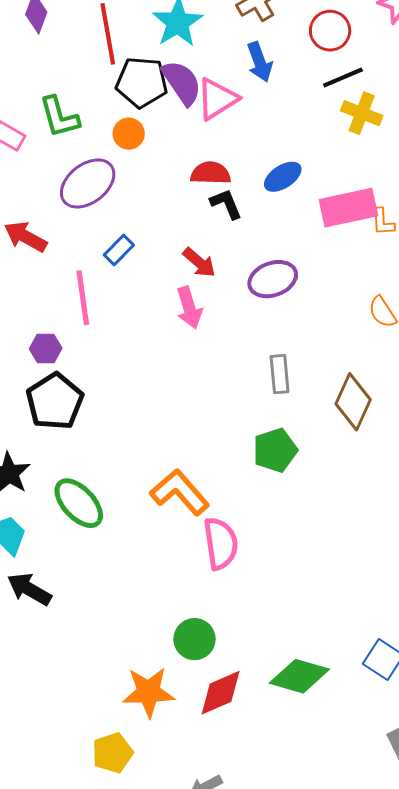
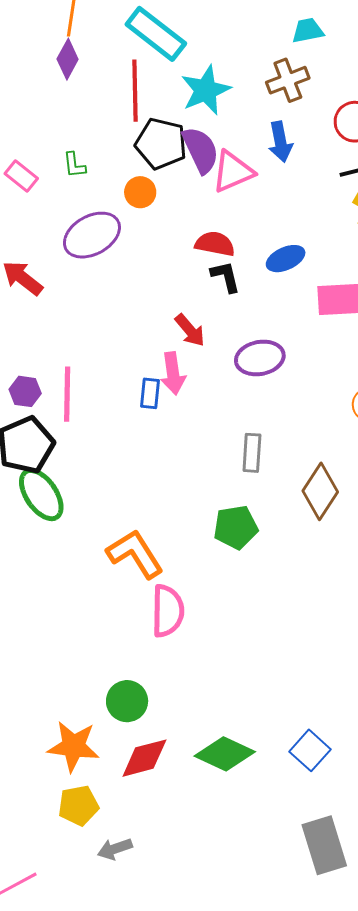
green L-shape: (59, 117) -> (74, 165), size x0.6
blue rectangle: (119, 250) -> (150, 393), moved, turned -48
pink line: (83, 298) -> (67, 394), moved
green ellipse: (79, 503) -> (41, 495), moved
yellow pentagon: (113, 753) -> (78, 806), moved

